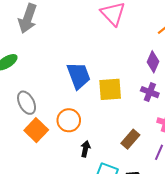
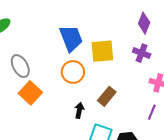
orange circle: (69, 120) -> (73, 72), moved
brown rectangle: (130, 139) -> (107, 96), moved

